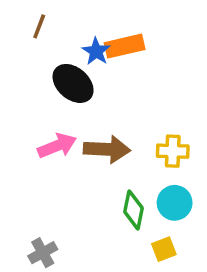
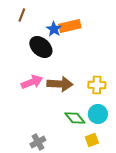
green diamond: (134, 210) -> (75, 118), turned -50
gray cross: (43, 253) -> (38, 142), moved

